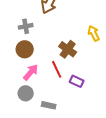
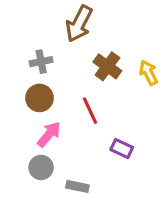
brown cross: (68, 49) -> (107, 66), moved
red line: (57, 69) -> (90, 111), moved

